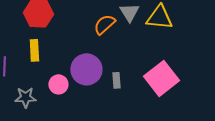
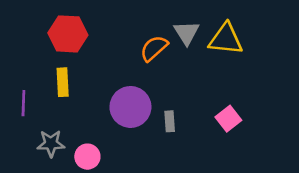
pink square: (161, 78) -> (228, 119), size x0.6
pink circle: (58, 84) -> (87, 157), moved

